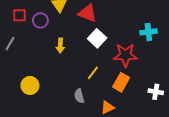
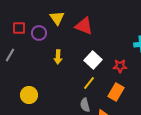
white square: (97, 38) -> (93, 60), moved
red star: (125, 55) -> (120, 66), size x0.6
gray semicircle: (79, 96) -> (85, 105), moved

